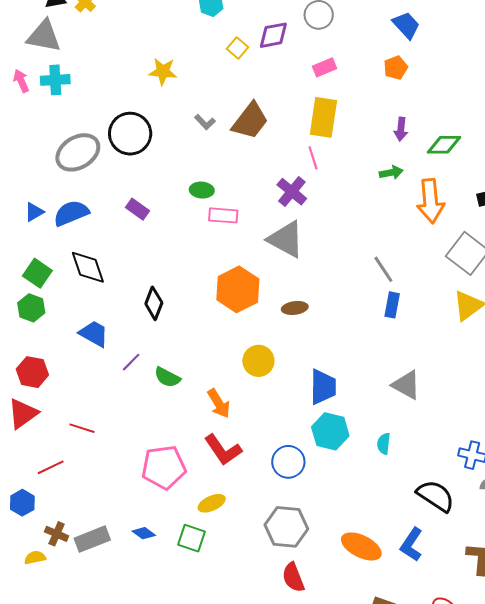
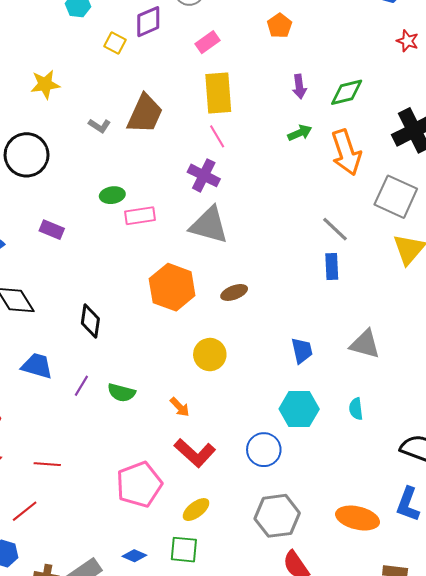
gray line: (383, 269) -> (335, 229), moved
blue trapezoid: (323, 387) -> (302, 351), moved, size x0.7
orange arrow: (219, 404) -> (180, 407), size x0.7

